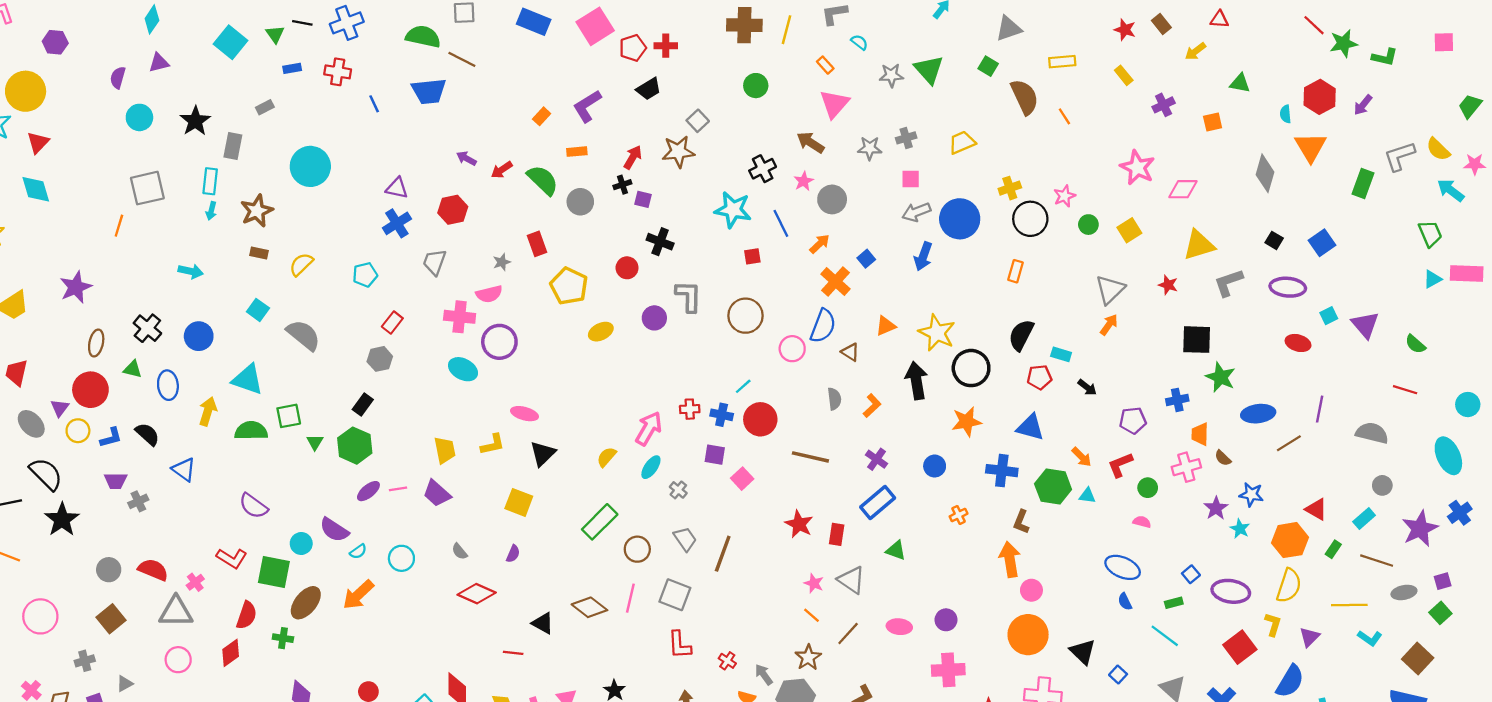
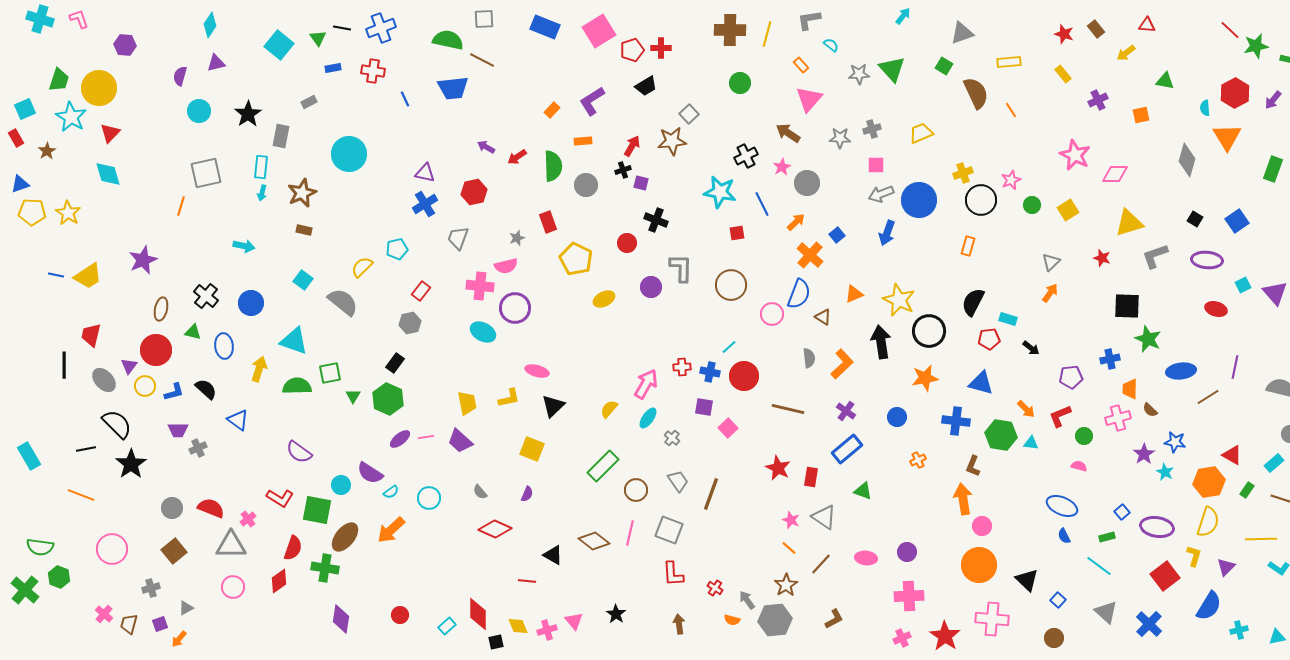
green semicircle: (543, 180) -> (553, 166), turned 44
yellow semicircle: (301, 264) -> (362, 267), moved
gray triangle: (1110, 289) -> (1051, 262), size x0.7
orange L-shape: (872, 406) -> (842, 364), size x1.4
green cross: (283, 638) -> (325, 568), size x1.5

